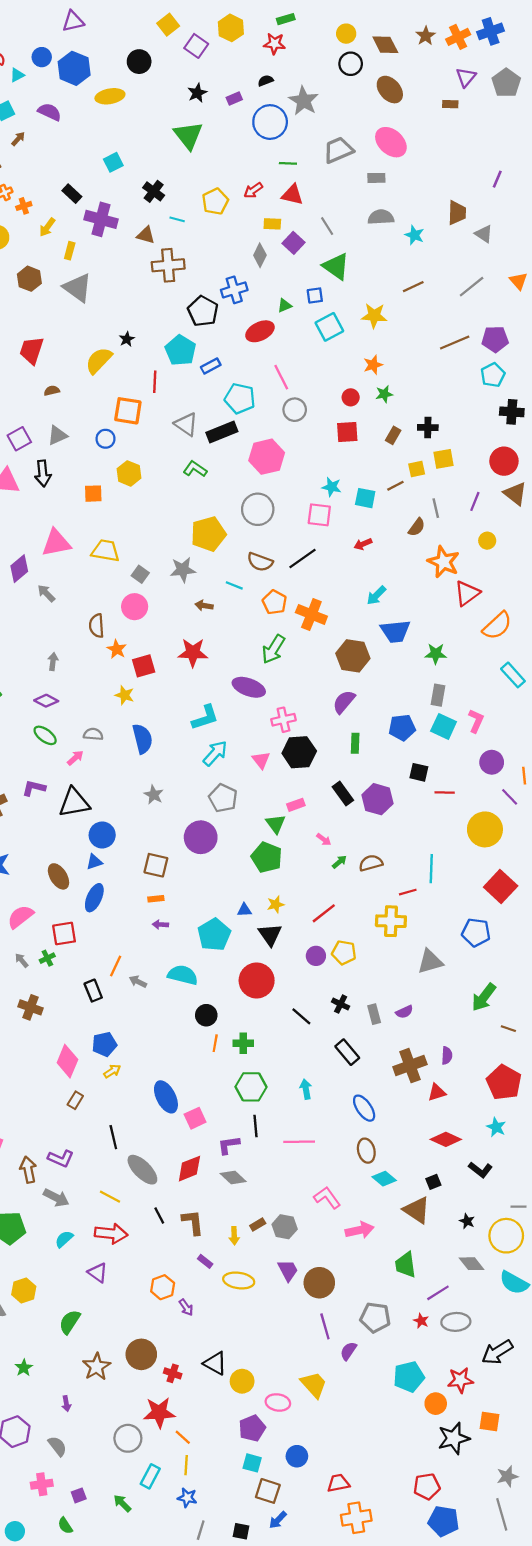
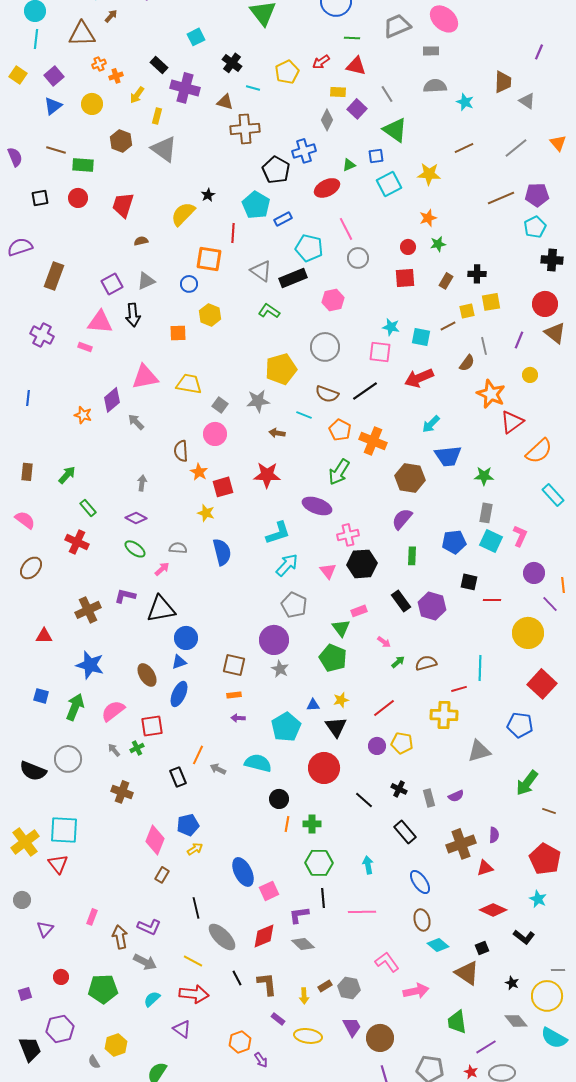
pink hexagon: (267, 457) -> (333, 300), size x0.7
red arrow: (363, 544) -> (419, 378), size x1.8
gray star: (154, 795) -> (280, 669), moved

